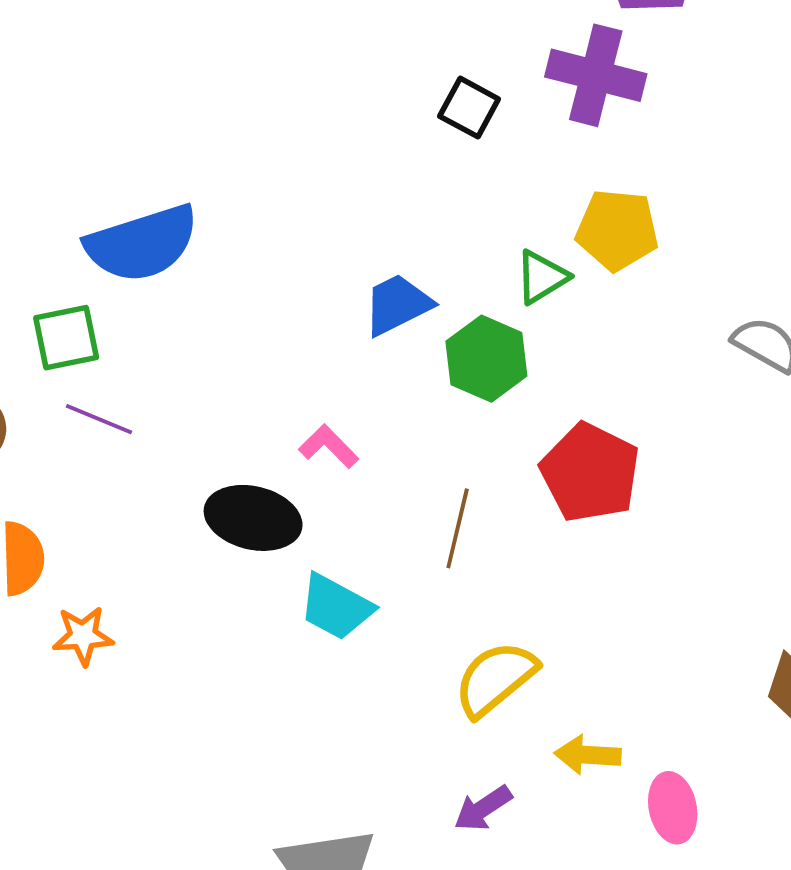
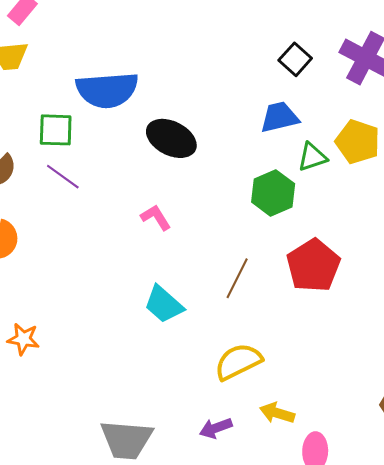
blue trapezoid: (397, 304) -> (279, 117), moved
pink L-shape: (329, 446) -> (156, 217), moved
black ellipse: (253, 518) -> (171, 138), moved
orange star: (83, 636) -> (23, 339), moved

